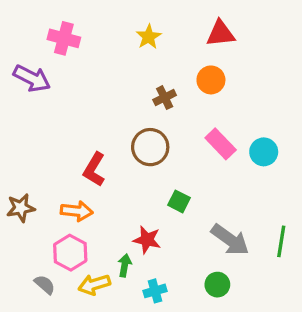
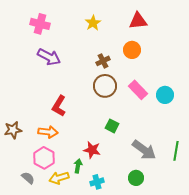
purple arrow: (32, 78) -> (49, 57), moved
brown circle: (150, 147) -> (105, 86), moved

